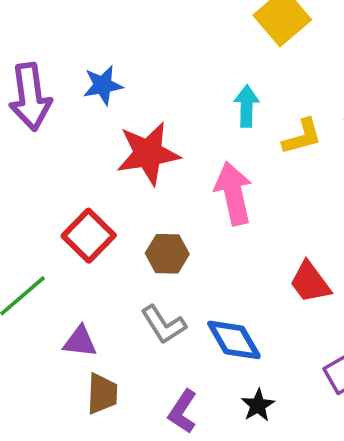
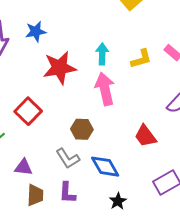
cyan arrow: (247, 106) -> (102, 54), moved
brown hexagon: (167, 254) -> (82, 129), moved
purple L-shape: (183, 412) -> (67, 193), moved, turned -30

